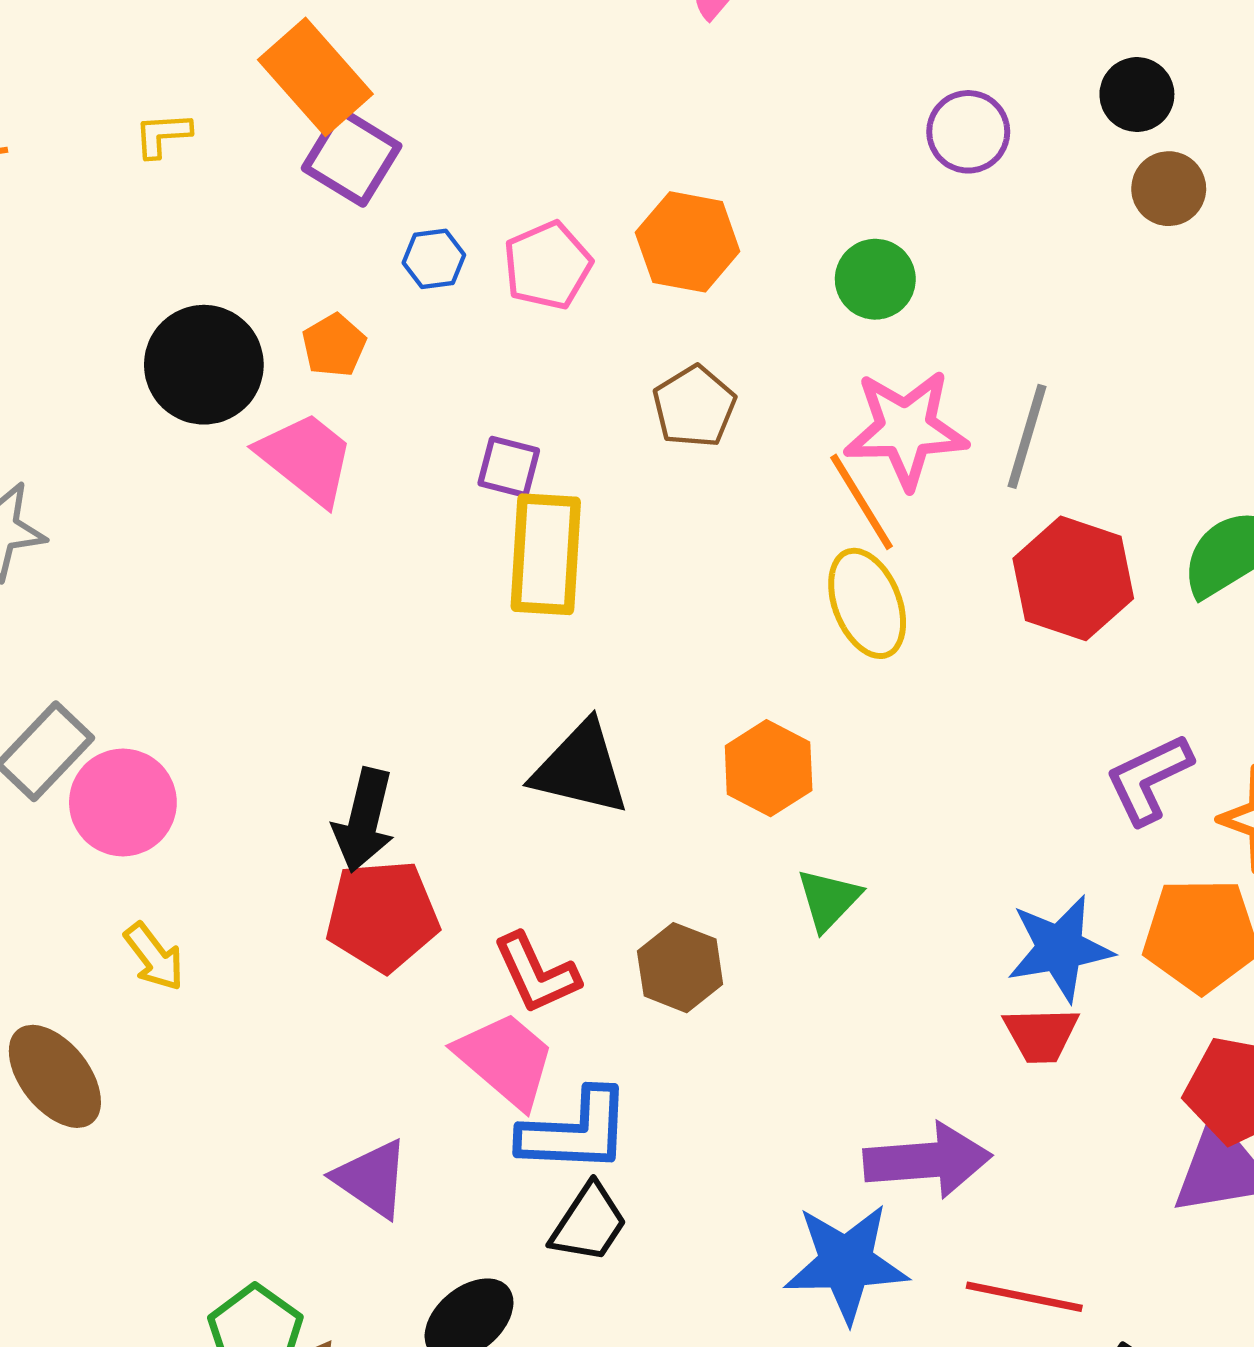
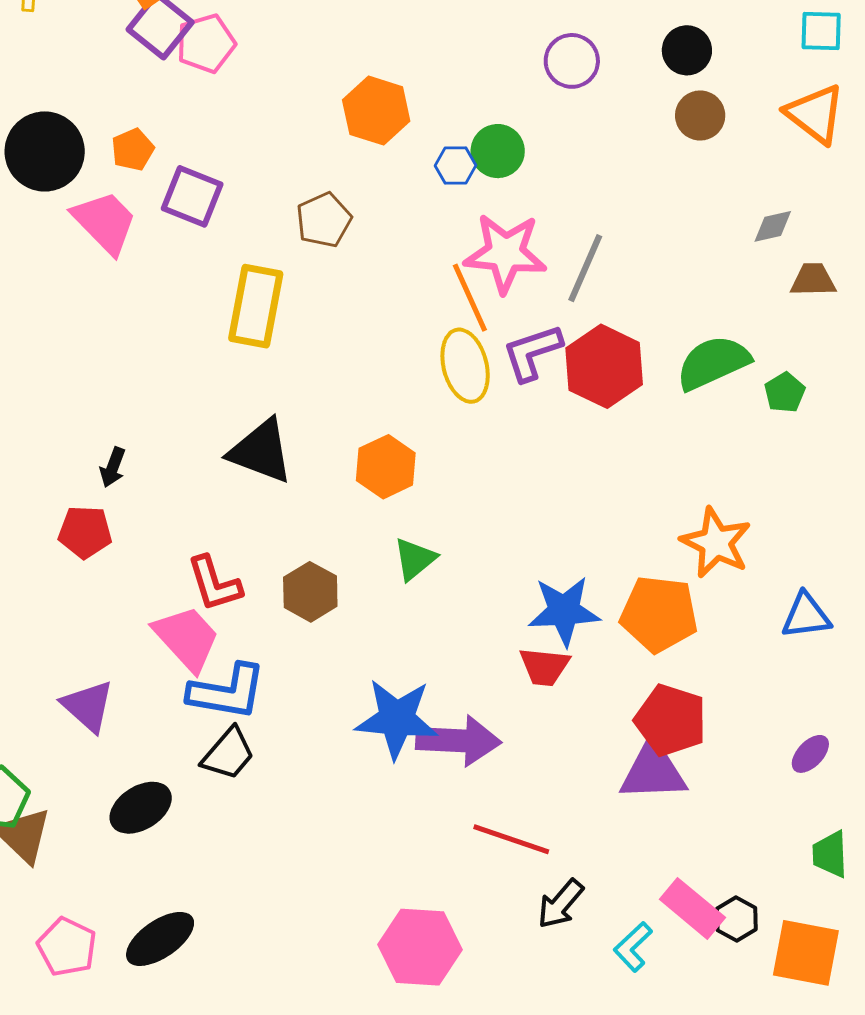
blue hexagon: (434, 259) -> (455, 166), moved
pink pentagon: (547, 265) -> (206, 43), moved
brown pentagon: (694, 407) -> (324, 220), moved
purple square: (509, 467) -> (192, 196), moved, size x1.4
purple L-shape: (1149, 779) -> (532, 352), moved
black arrow: (364, 820) -> (113, 467), size x0.6
red pentagon: (382, 916) -> (85, 532), moved, size x0.7
blue star: (846, 1263) -> (397, 719), moved

